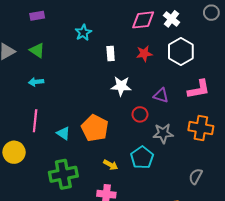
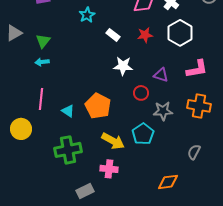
green triangle: (37, 50) -> (43, 41), moved, turned 35
white rectangle: (111, 54) -> (113, 35), turned -48
yellow arrow: (111, 165) -> (113, 141), size x1.6

